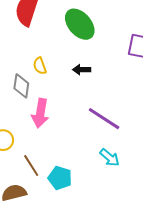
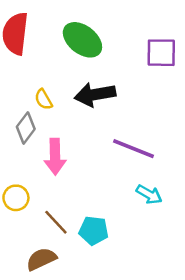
black arrow: (82, 70) -> (95, 95), size x1.8
gray diamond: (21, 86) -> (26, 128), turned 40

